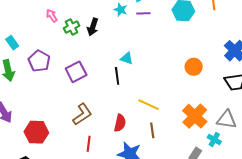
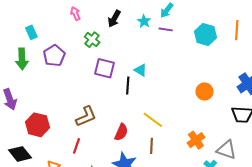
green cross: (72, 27) -> (92, 40), moved, turned -35
black arrow: (93, 27) -> (114, 19), moved
purple square: (76, 72) -> (105, 68), moved, turned 30
orange cross: (195, 116) -> (196, 140), size x0.7
red line: (89, 144) -> (76, 146), moved

